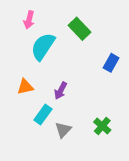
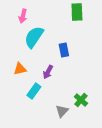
green rectangle: (80, 29) -> (77, 12), moved, turned 42
blue rectangle: (111, 63) -> (64, 50), moved, turned -40
gray triangle: (63, 130) -> (62, 111), moved

